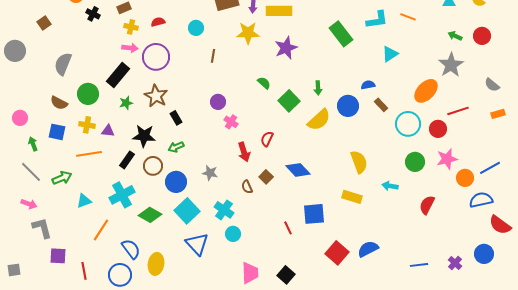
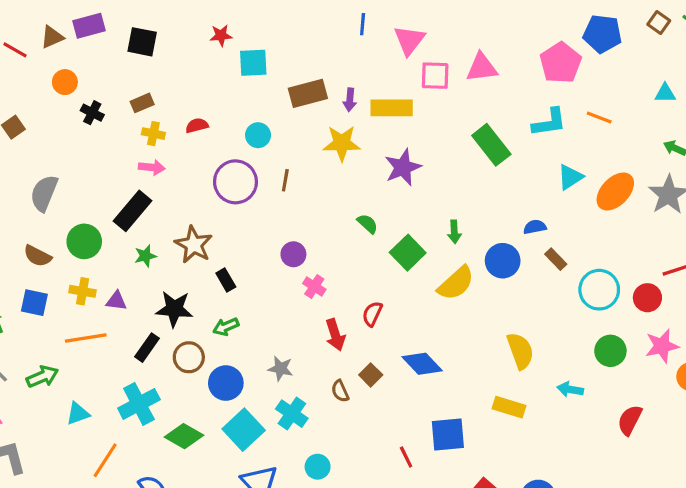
purple circle: (156, 57) -> (235, 182), moved
orange ellipse: (426, 91) -> (615, 192), moved
cyan cross: (224, 210) -> (292, 414), moved

